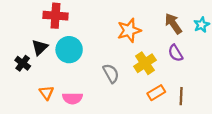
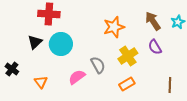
black cross: (23, 63) -> (12, 69), moved
orange rectangle: (156, 93) -> (127, 84), moved
brown line: (181, 96) -> (170, 85), moved
pink semicircle: (72, 98) -> (77, 77), moved, turned 144

